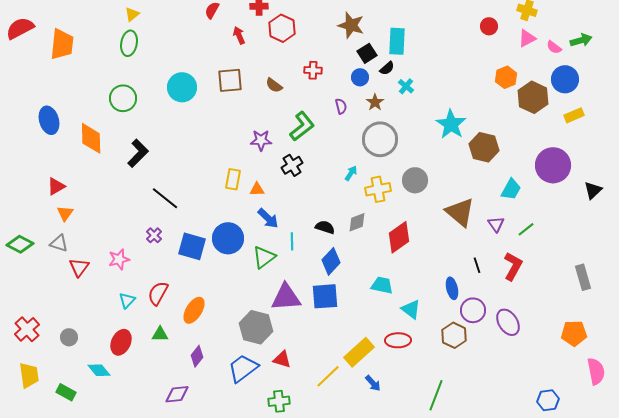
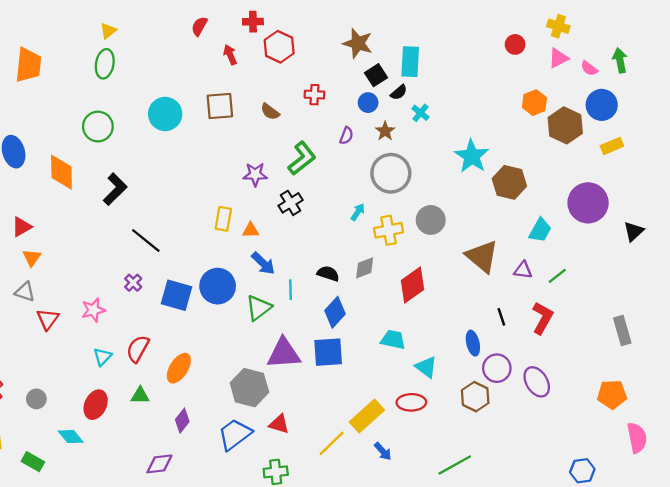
green arrow: (581, 40) -> (620, 60), turned -85
purple semicircle: (341, 106) -> (346, 136), turned 35
purple triangle: (496, 224) -> (523, 270), turned -48
green line: (436, 395) -> (455, 465), turned 40

